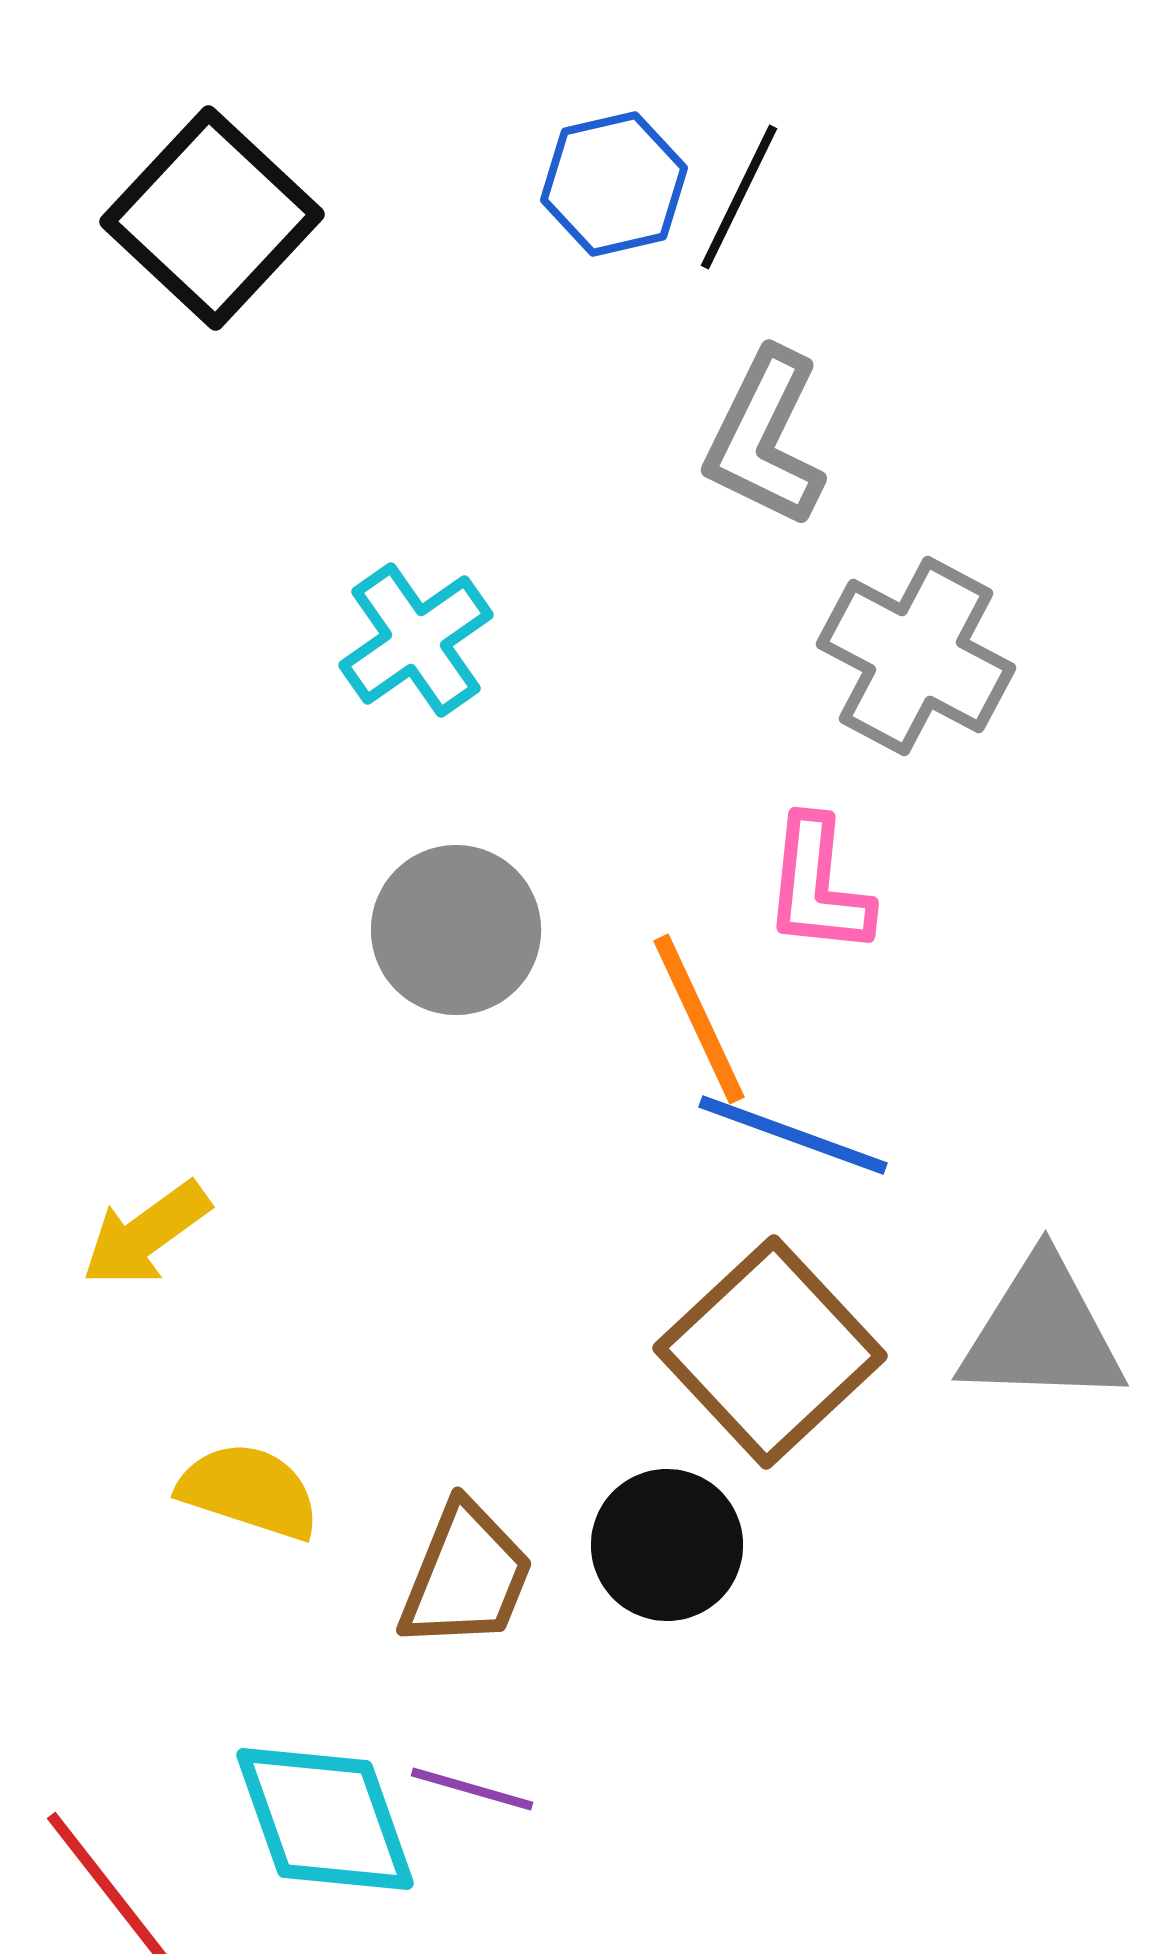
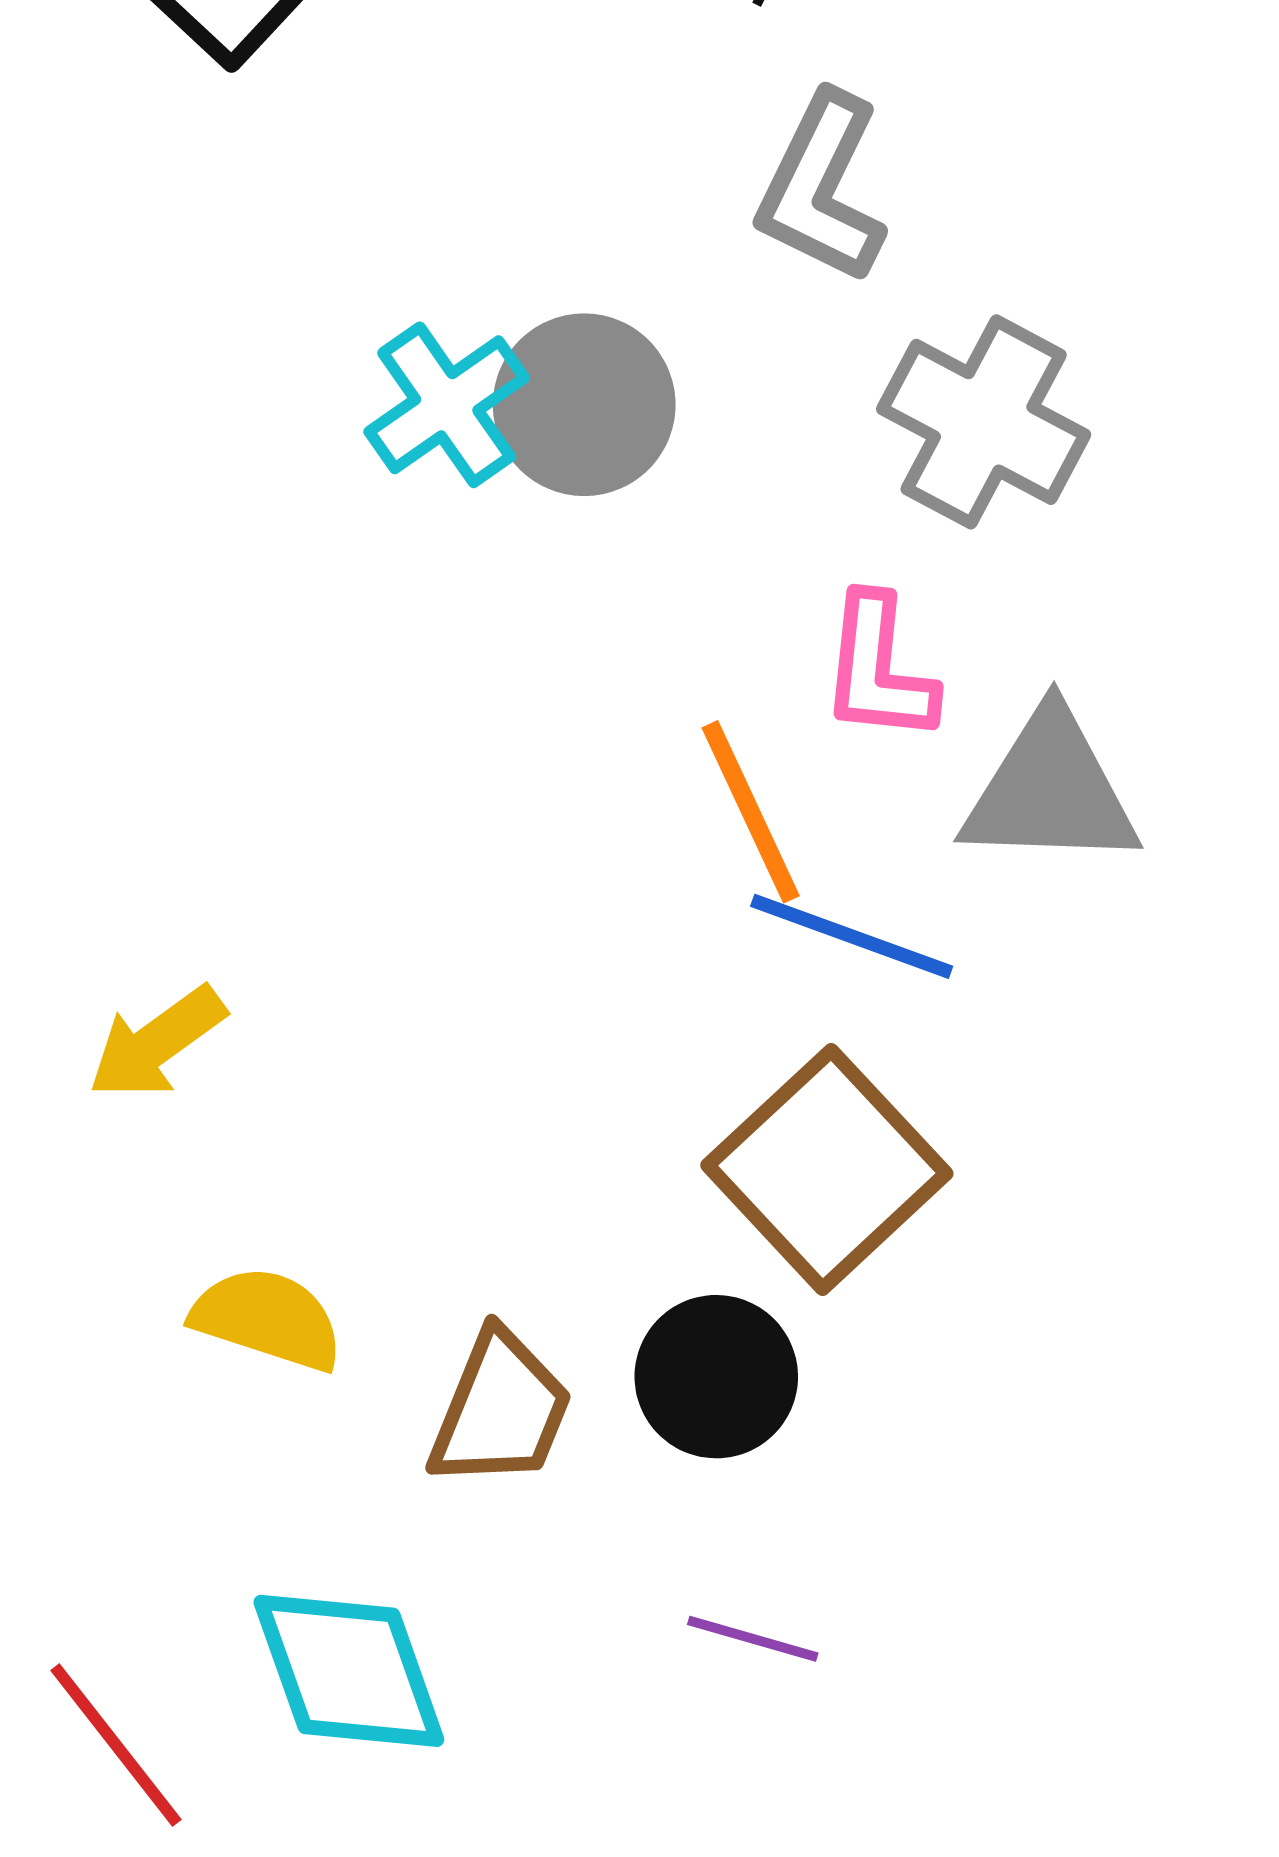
gray circle: (456, 930) -> (584, 405), moved
gray triangle: (1042, 1332) -> (1050, 790), moved
purple line: (472, 1789) -> (753, 1639), moved

